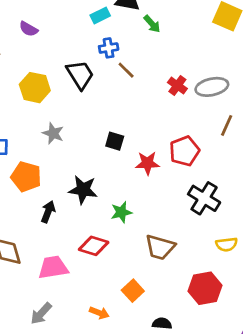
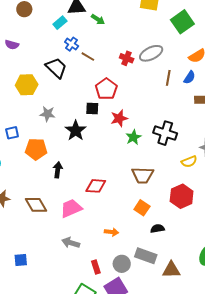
blue cross: (109, 48) -> (72, 44), turned -32
red pentagon: (184, 151) -> (106, 89), moved
black star: (83, 190) -> (76, 131), moved, turned -30
green star: (121, 212) -> (133, 137), moved
orange square: (133, 291) -> (142, 208), moved
gray arrow: (41, 313) -> (71, 243), turned 78

